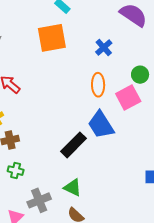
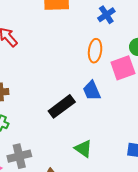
blue trapezoid: (101, 125) -> (92, 91), size x0.7
green triangle: (73, 187) -> (83, 149), moved

